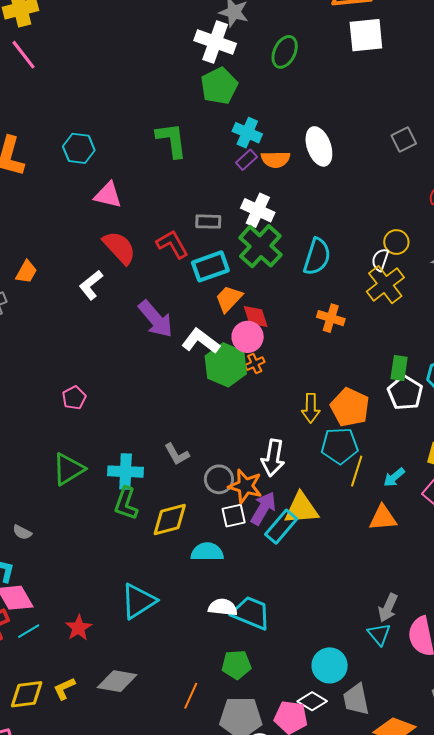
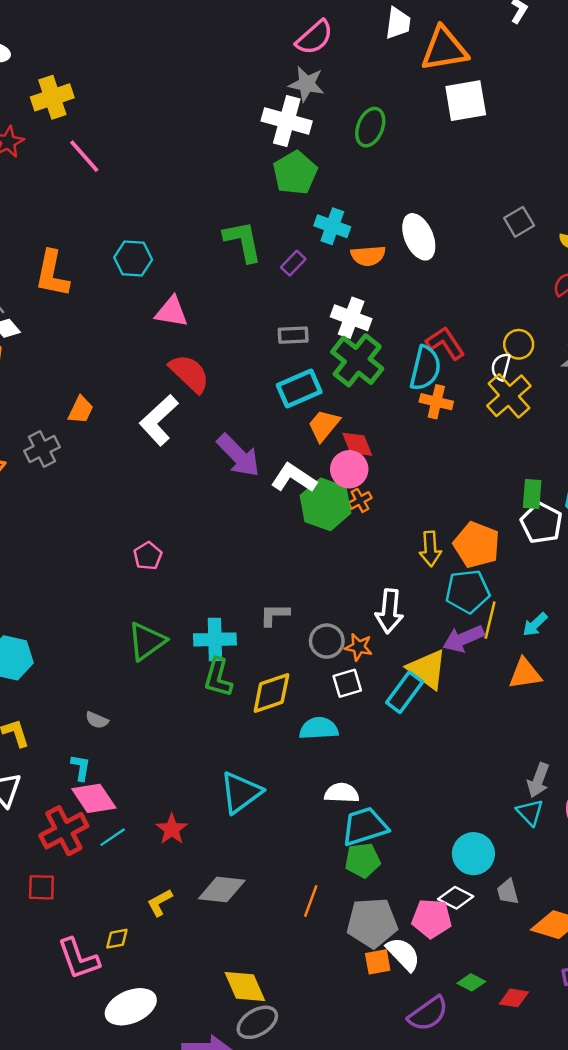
pink line: (24, 55) -> (84, 156), moved
purple rectangle: (246, 160) -> (293, 263), moved
red L-shape: (172, 244) -> (445, 343), moved
white L-shape: (91, 285) -> (159, 420), size x1.4
orange cross: (331, 318) -> (436, 402), moved
gray L-shape: (177, 454) -> (275, 615), turned 124
orange star: (245, 486) -> (359, 647), size x0.7
purple arrow: (263, 508) -> (463, 639), moved, turned -140
yellow triangle: (301, 509) -> (427, 669), turned 45
cyan trapezoid: (251, 613) -> (365, 826), moved, turned -36
yellow diamond: (27, 694) -> (117, 939), moved, size x0.6
gray trapezoid: (356, 699) -> (508, 892), size x0.7

